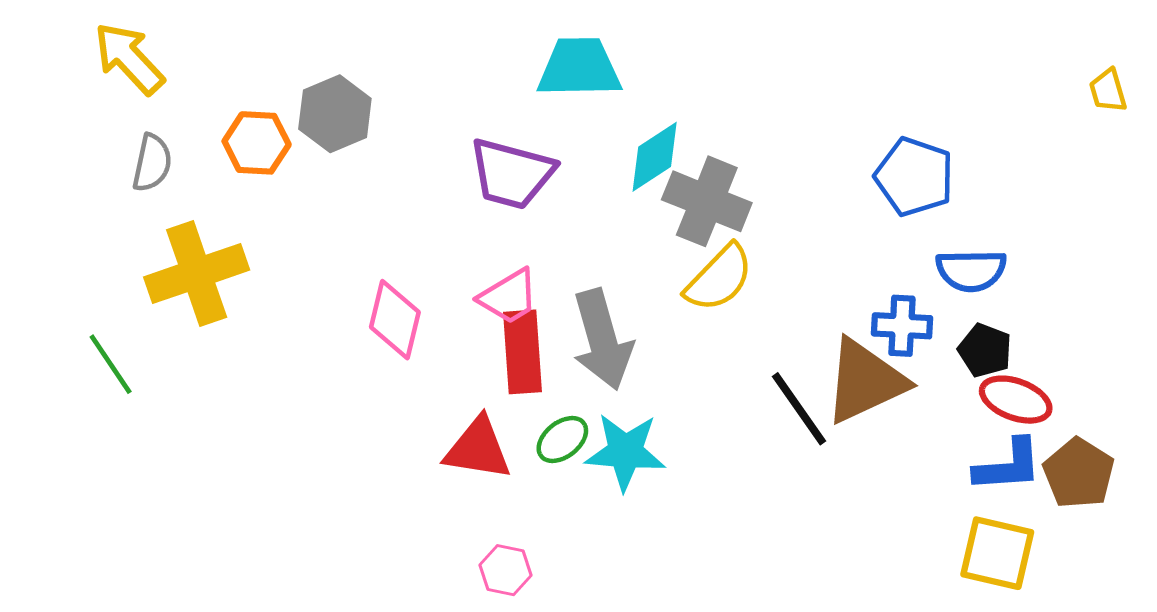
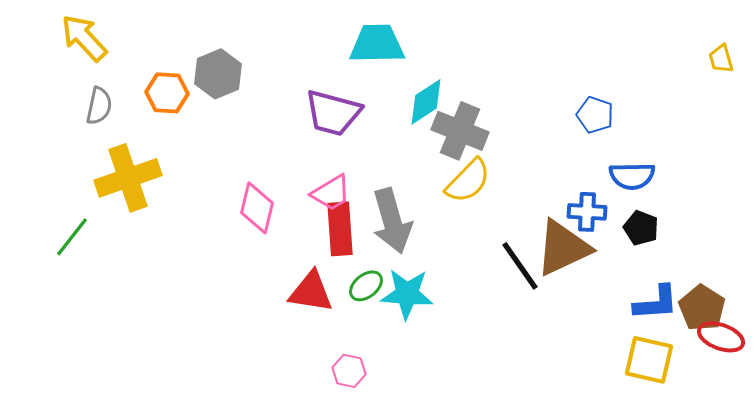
blue pentagon: (914, 177) -> (595, 115), size x0.7
green line: (111, 364) -> (72, 237), turned 72
red ellipse: (1016, 400) -> (721, 337), moved
pink hexagon: (506, 570) -> (349, 371), moved

